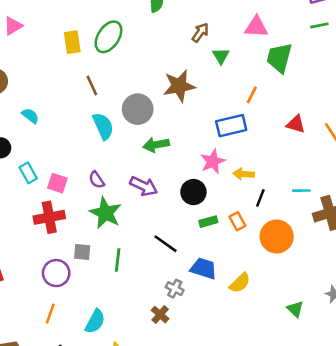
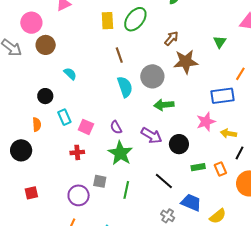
brown arrow: (200, 32) -> (171, 38), moved
black circle: (193, 192) -> (179, 144), moved
red cross: (49, 217) -> (77, 152), size x0.6

